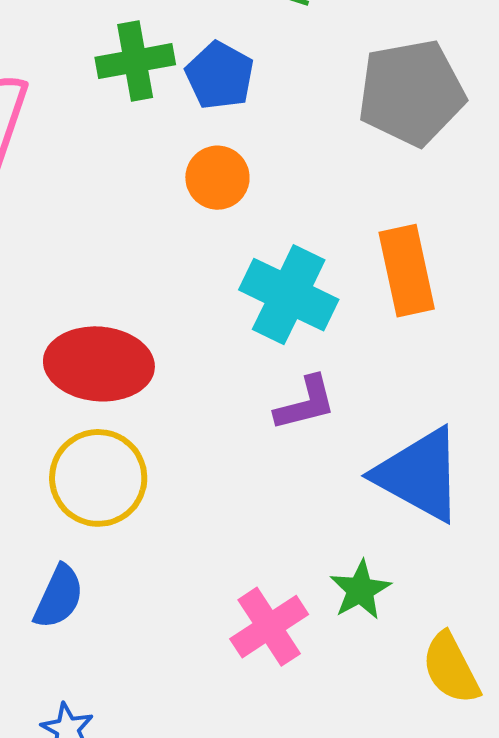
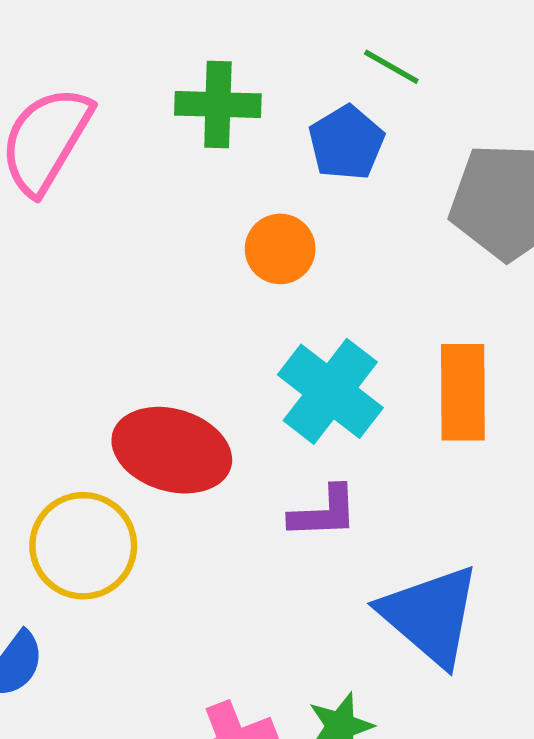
blue pentagon: (220, 76) -> (346, 143), moved
red ellipse: (99, 364) -> (172, 450), moved

